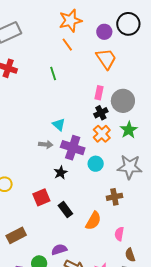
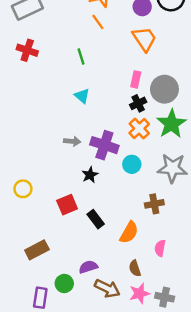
cyan triangle: (59, 125) -> (82, 96), moved
green star: (129, 130) -> (171, 124), size x1.4
brown semicircle: (130, 255) -> (135, 268), moved

